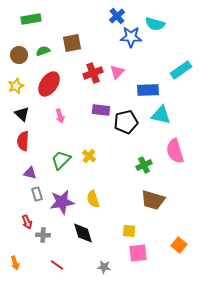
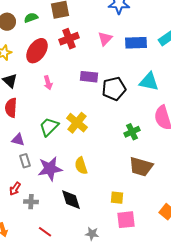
red cross: (93, 73) -> (69, 39), moved
blue rectangle: (148, 90) -> (136, 43), moved
yellow cross: (89, 156) -> (77, 123), size x1.5
red arrow: (27, 222) -> (15, 189), turned 56

